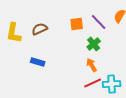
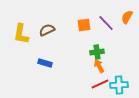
green cross: (94, 44) -> (97, 52), moved, turned 32

